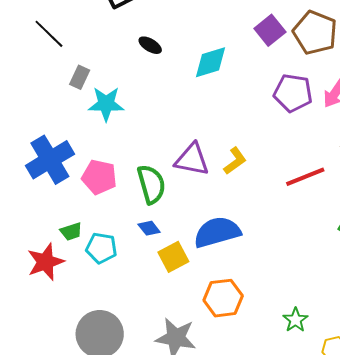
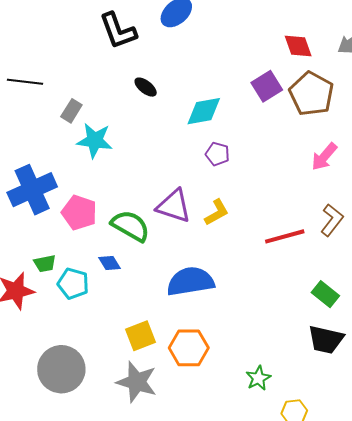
black line: (49, 34) -> (25, 82), moved, turned -44
purple pentagon: (293, 93) -> (217, 154), moved, size x0.6
green semicircle: (151, 184) -> (130, 226), turned -51
blue diamond: (149, 228) -> (109, 263), moved
yellow square: (173, 257) -> (140, 336), moved

